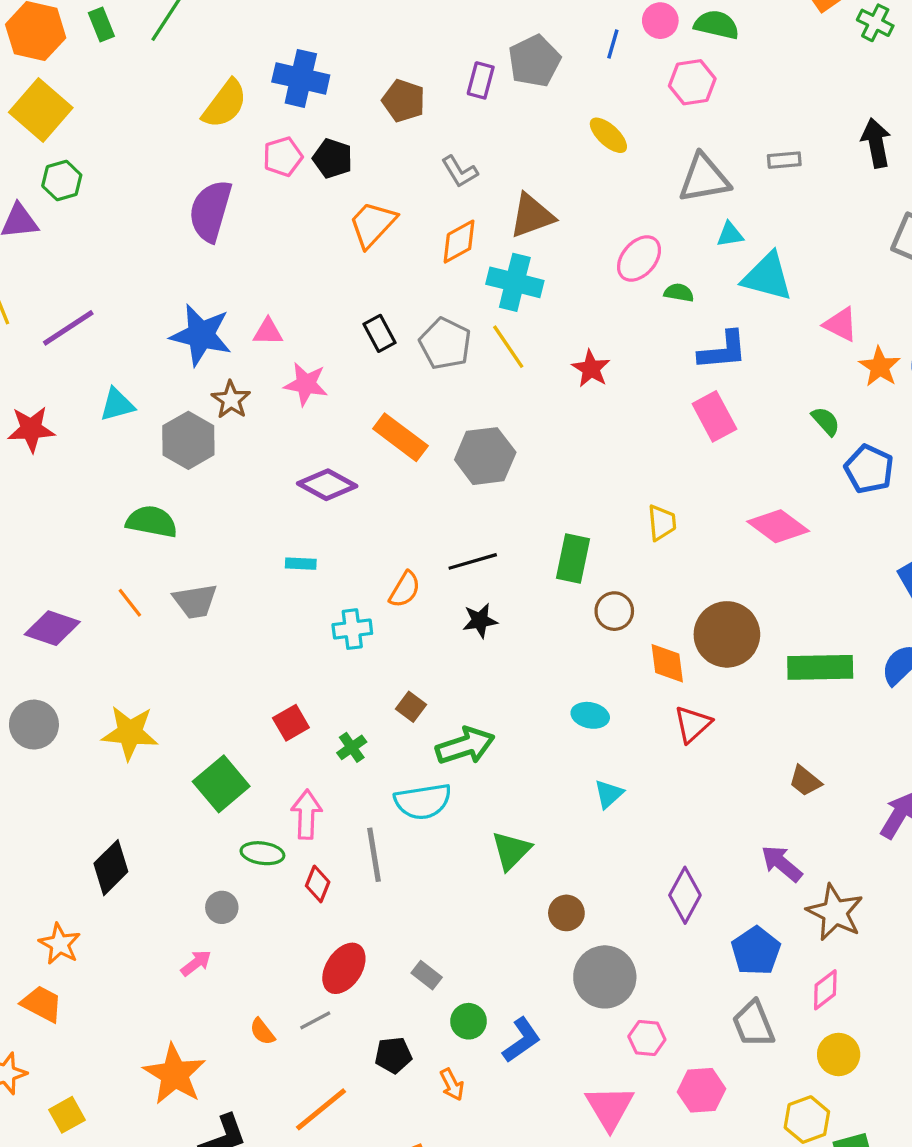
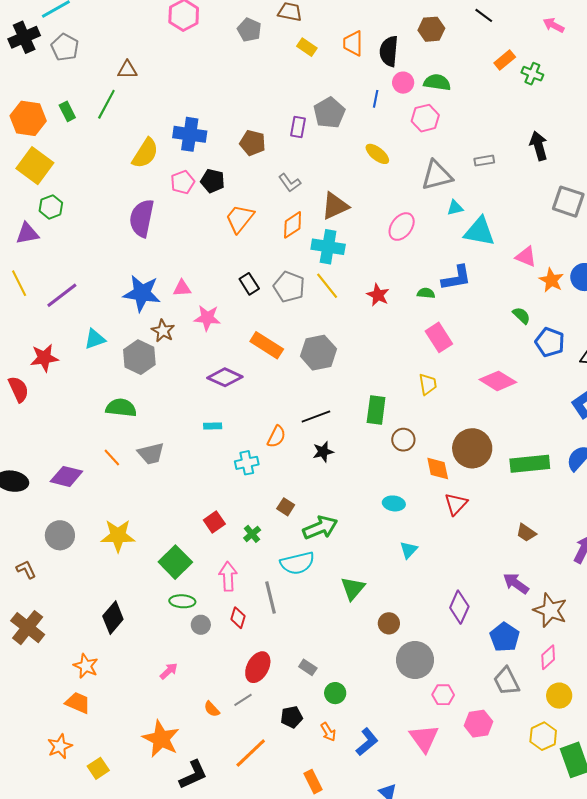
green semicircle: (679, 293) -> (426, 293), moved
pink rectangle: (714, 416) -> (439, 337), moved
green ellipse: (262, 853) -> (182, 601), moved
gray circle: (222, 907) -> (201, 625), moved
blue L-shape: (522, 1040) -> (367, 742), moved

